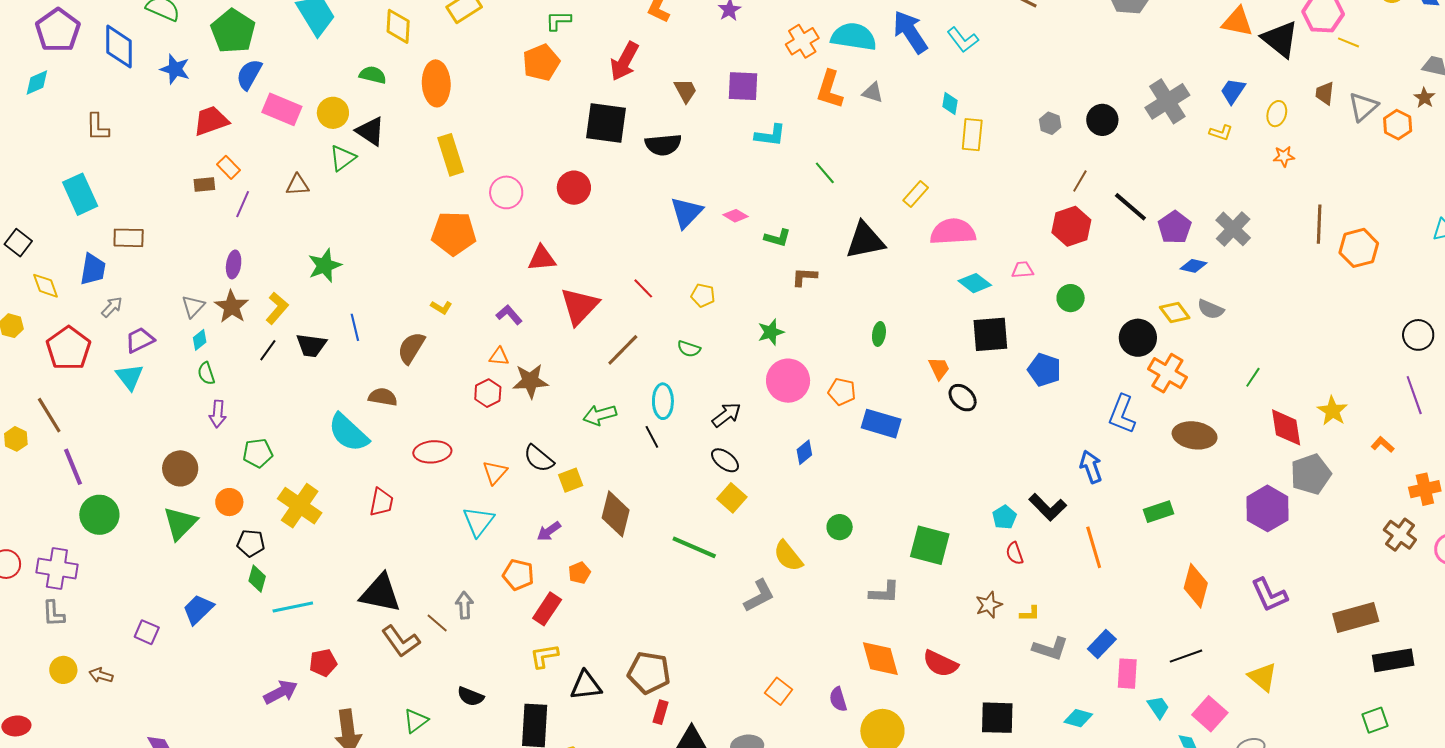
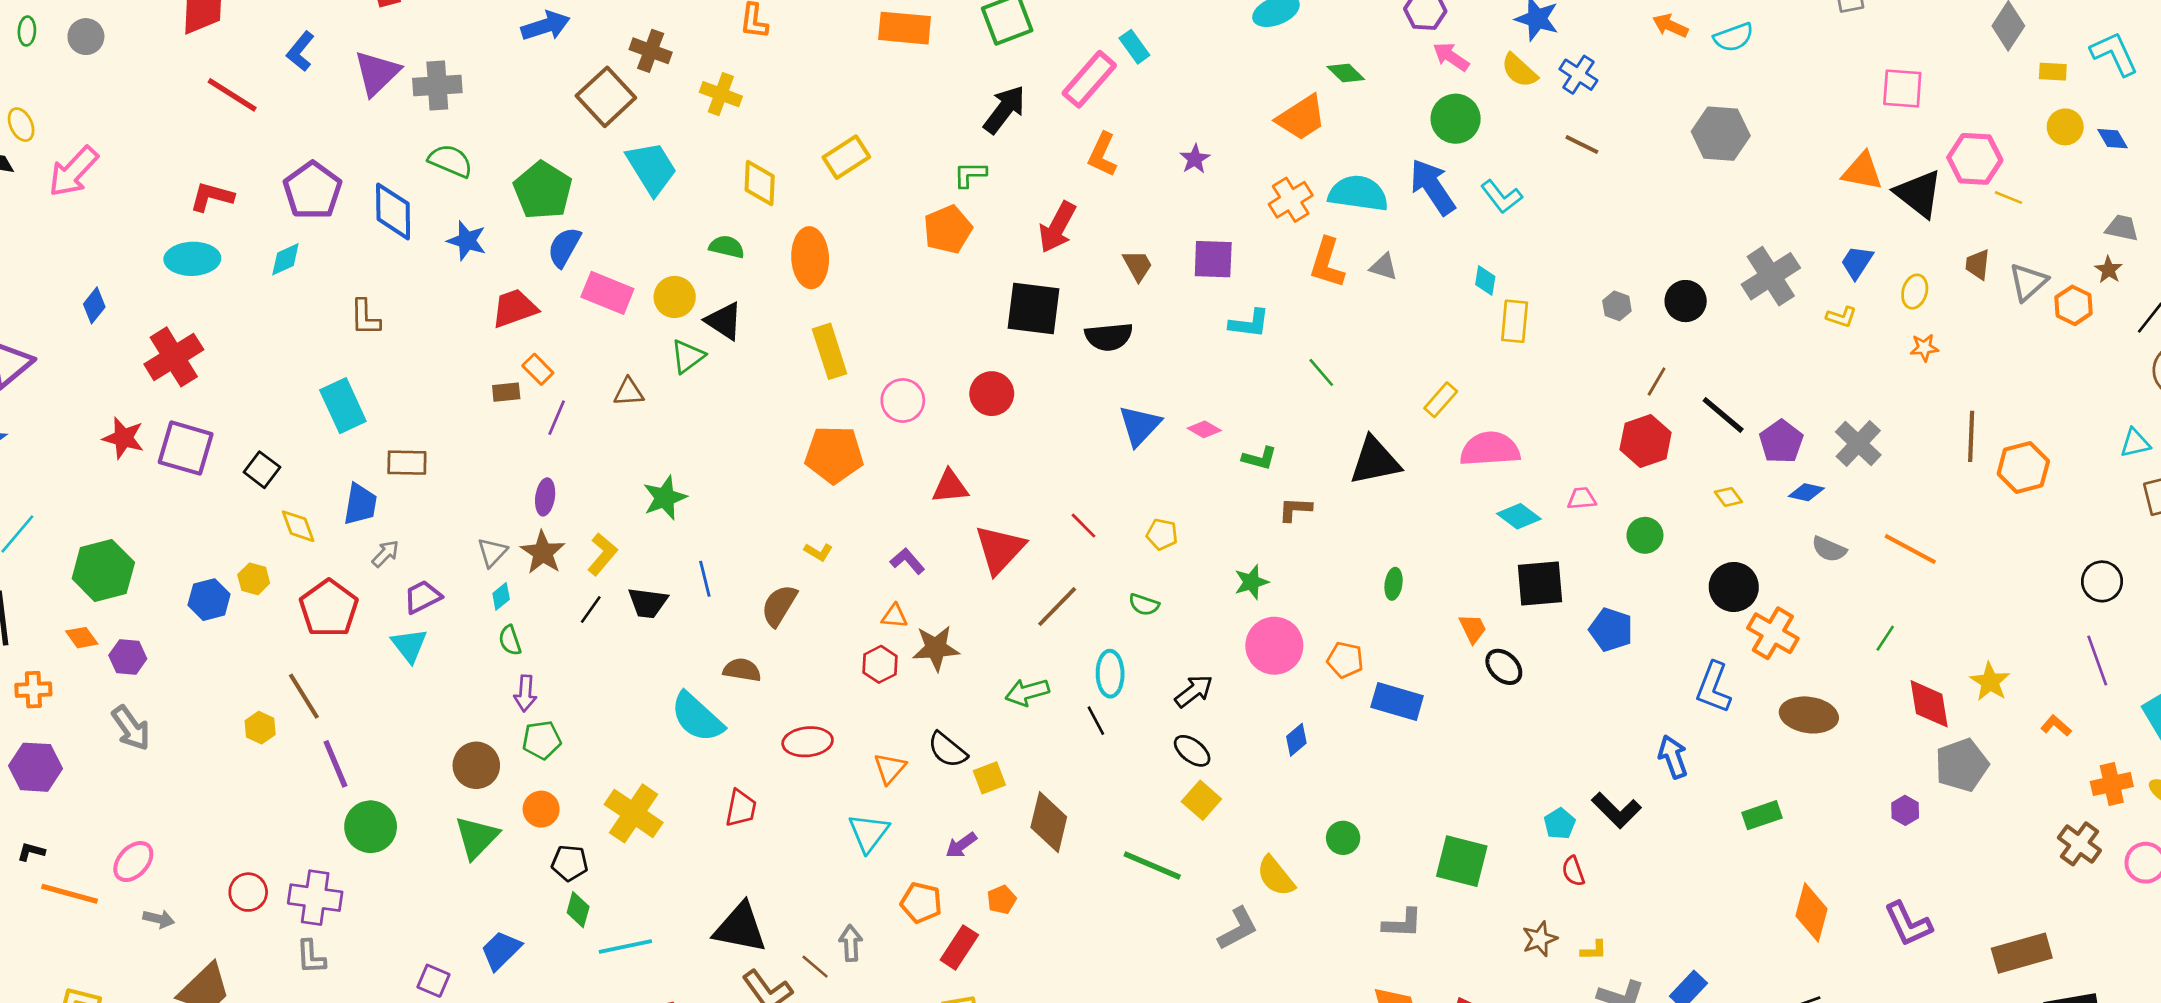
yellow diamond: (1175, 312) -> (1728, 497), moved, size x0.7
green pentagon: (258, 453) -> (542, 740), moved
purple hexagon: (1267, 508) -> (1905, 810), size x0.5
orange line: (1094, 547) -> (1910, 549), moved, turned -45

